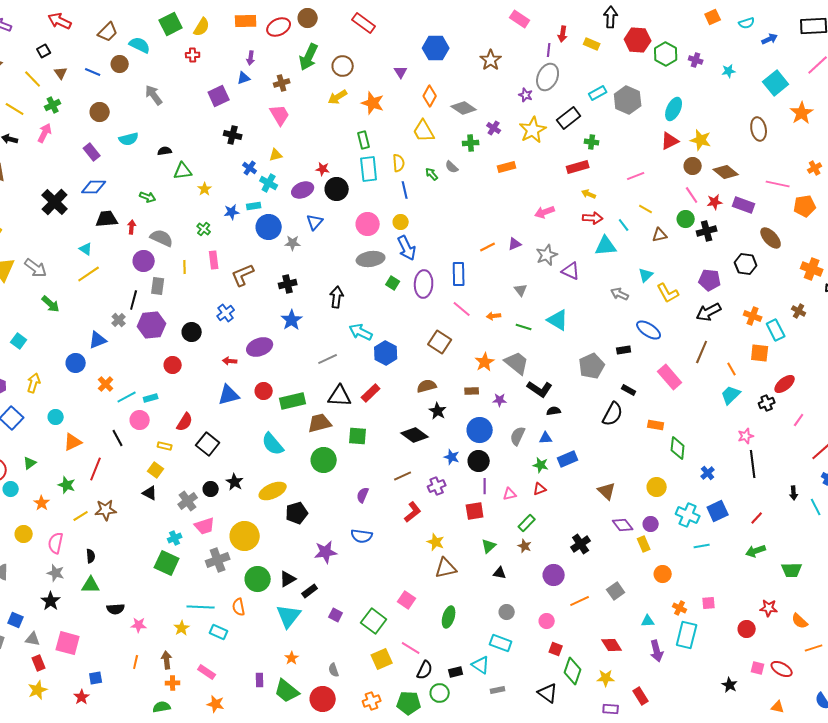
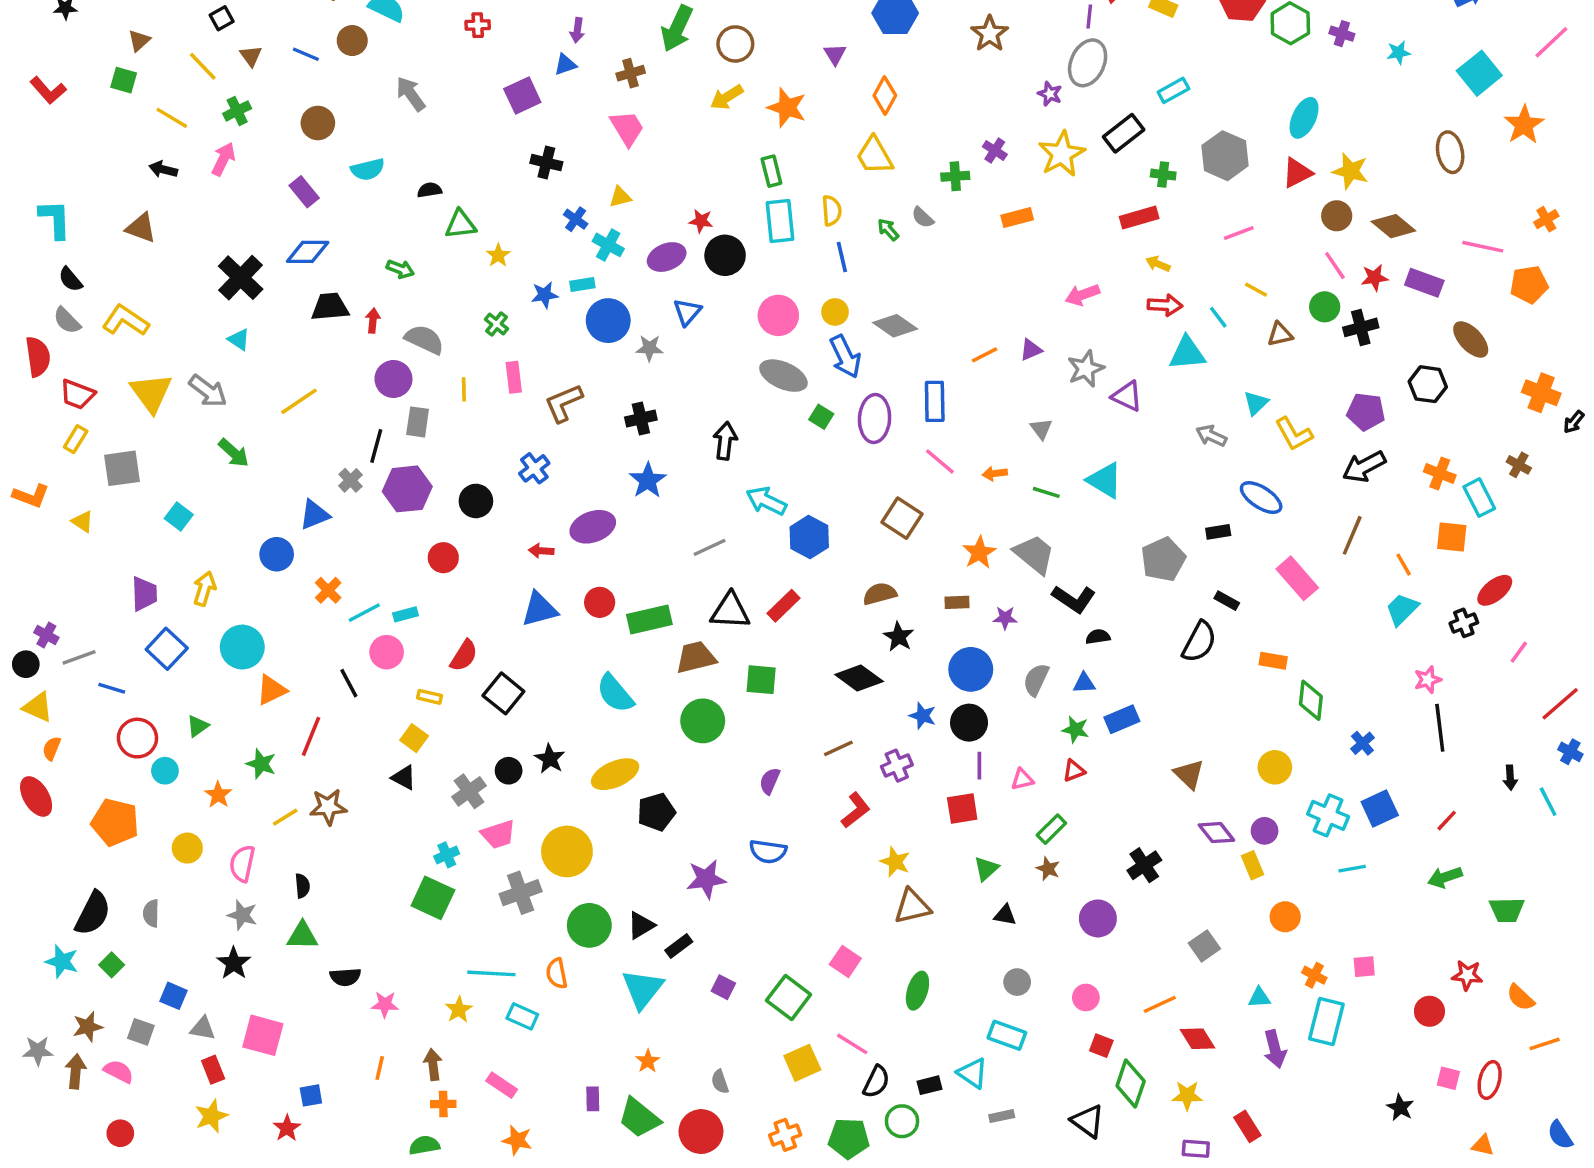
gray hexagon: (628, 100) -> (1225, 156), moved
gray diamond: (464, 108) -> (895, 326), moved
cyan triangle: (86, 249) -> (239, 339), moved
gray ellipse: (371, 259) -> (783, 376), turned 32
cyan circle: (56, 417) -> (242, 647), size x1.6
orange line: (580, 601) -> (1160, 1004), moved
red ellipse: (782, 669) -> (1490, 1080), turned 75

